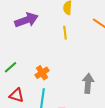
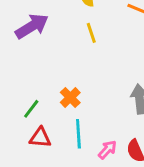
green line: (11, 67) -> (31, 109), moved

